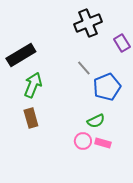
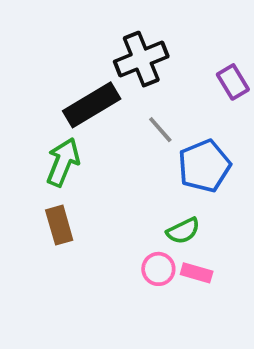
black cross: (88, 23) -> (141, 59), moved
black rectangle: (21, 55) -> (92, 105), moved

